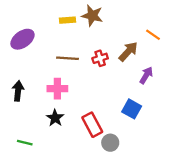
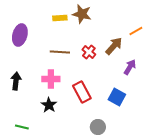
orange line: (153, 35) -> (136, 31), turned -64
purple ellipse: (22, 39) -> (20, 35), turned -40
red cross: (100, 58) -> (89, 52), turned -32
red rectangle: (92, 125) -> (82, 92), moved

